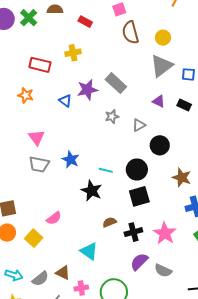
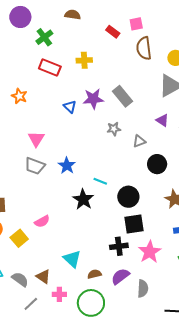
green cross: (29, 18) -> (44, 37), moved
red rectangle: (85, 22) -> (113, 32), moved
orange star: (26, 95) -> (19, 96), moved
black circle: (137, 170) -> (128, 197), moved
black square: (139, 196) -> (134, 224), moved
brown semicircle: (109, 222) -> (94, 274), moved
gray semicircle: (163, 271) -> (143, 289), turned -120
gray semicircle: (40, 279) -> (20, 279), turned -114

